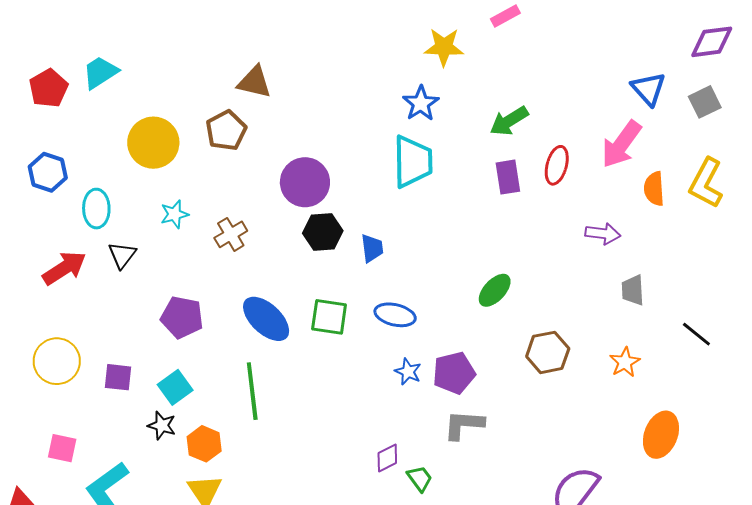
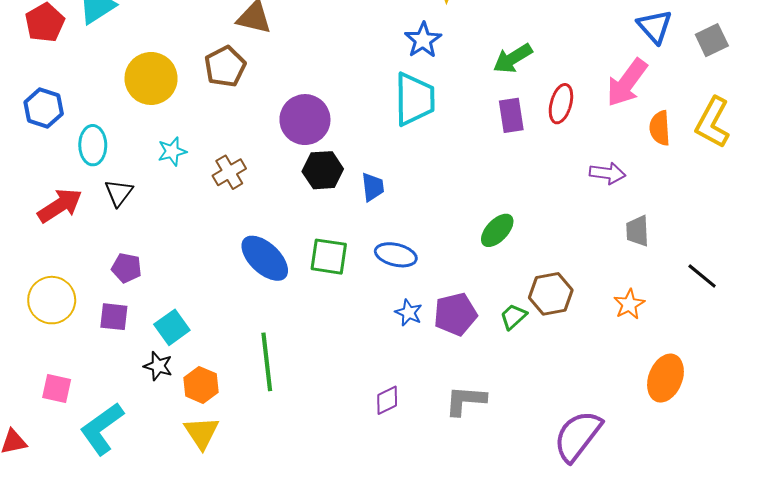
purple pentagon: (182, 317) -> (127, 268), moved, size x0.7
green line: (252, 391) -> (267, 362), moved
gray L-shape: (464, 425) -> (465, 400), moved
green trapezoid: (420, 478) -> (513, 317), moved, turned -96

